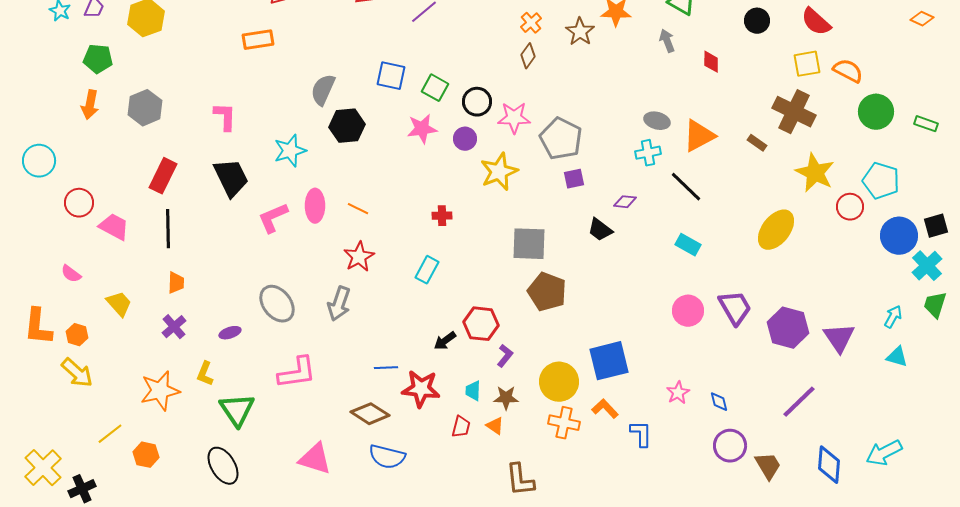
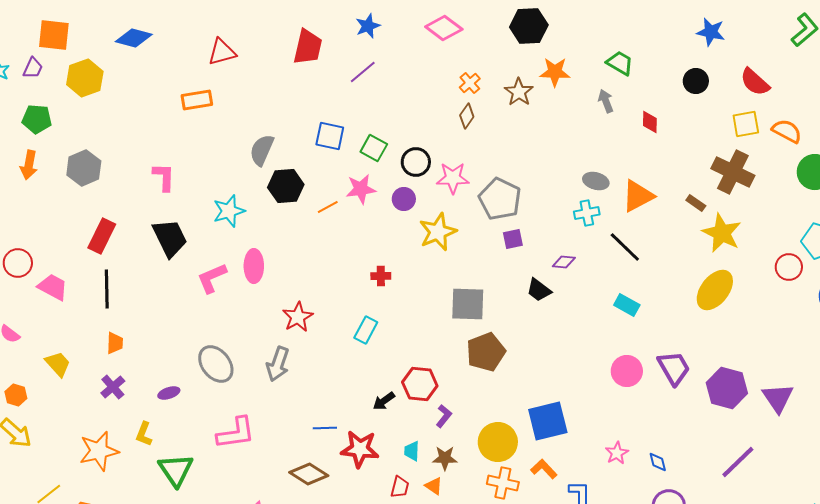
yellow star: (815, 173) -> (722, 233), moved
orange line: (358, 209) -> (328, 207), moved, turned -55
brown pentagon: (547, 292) -> (486, 352), turned 30

